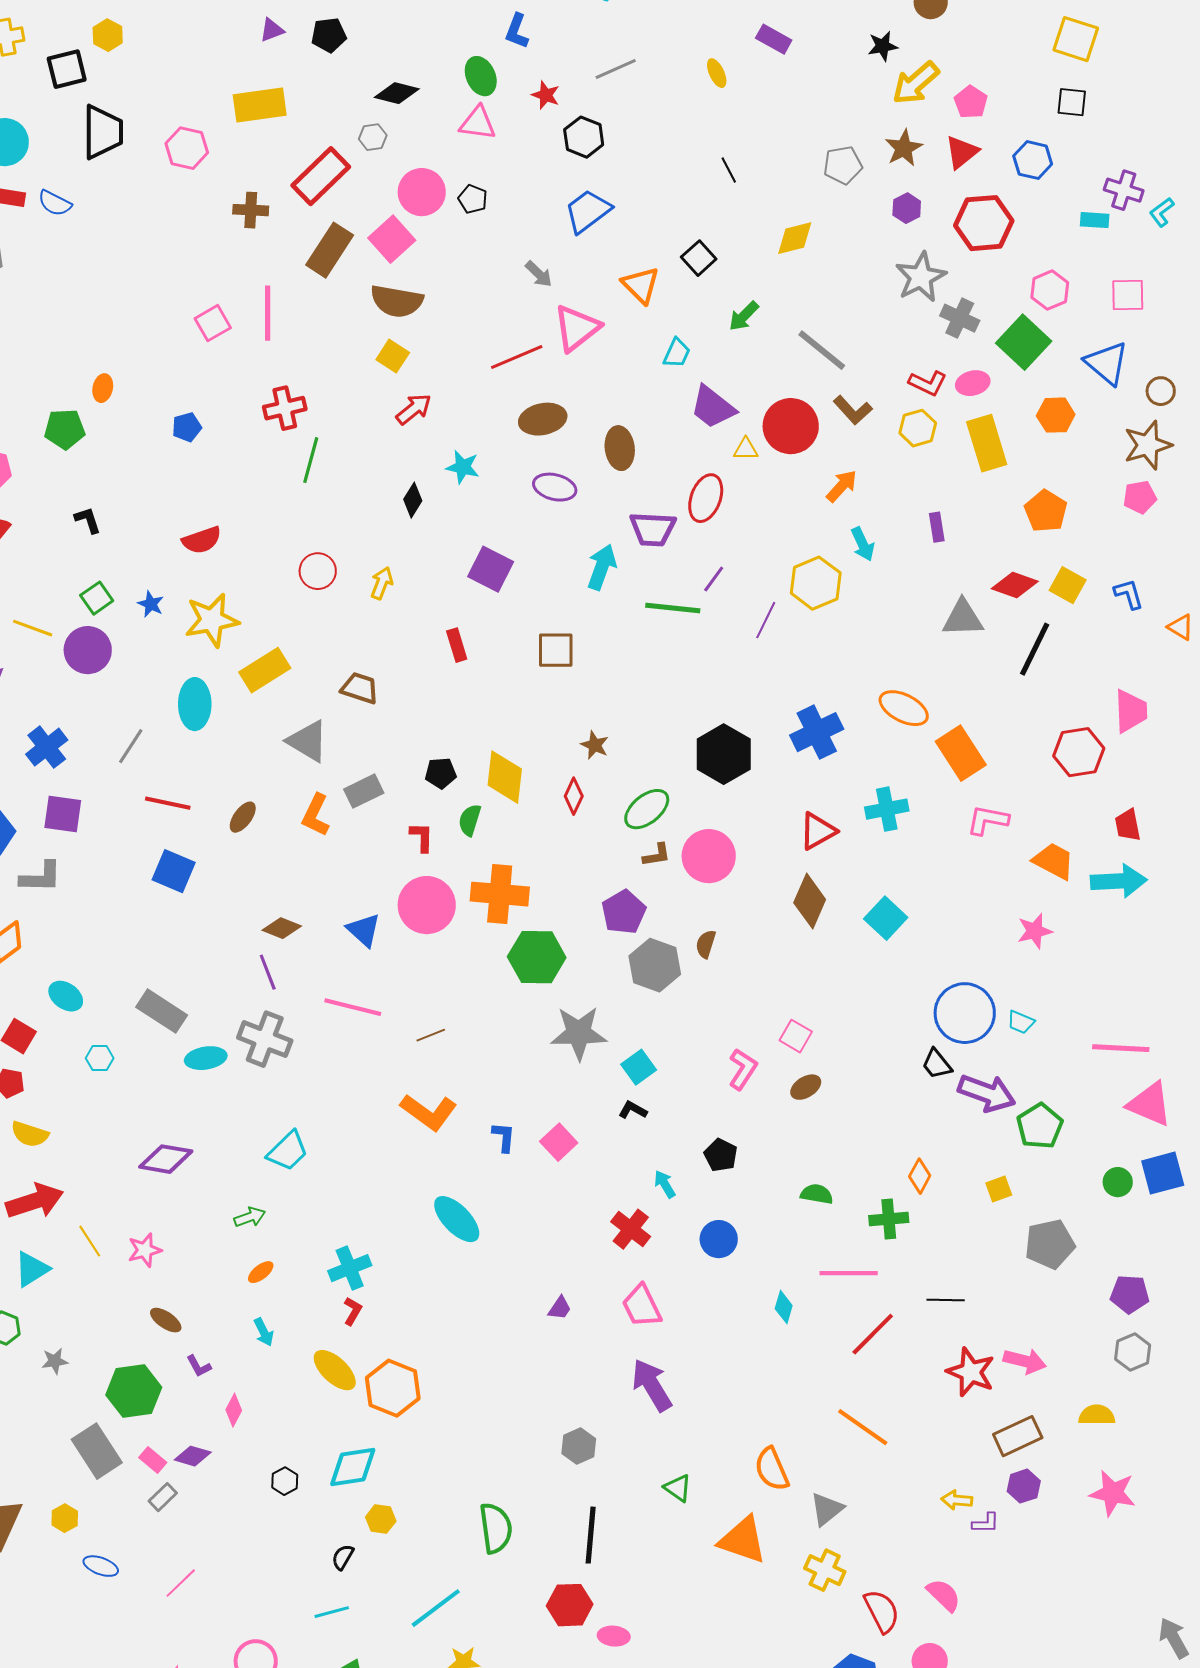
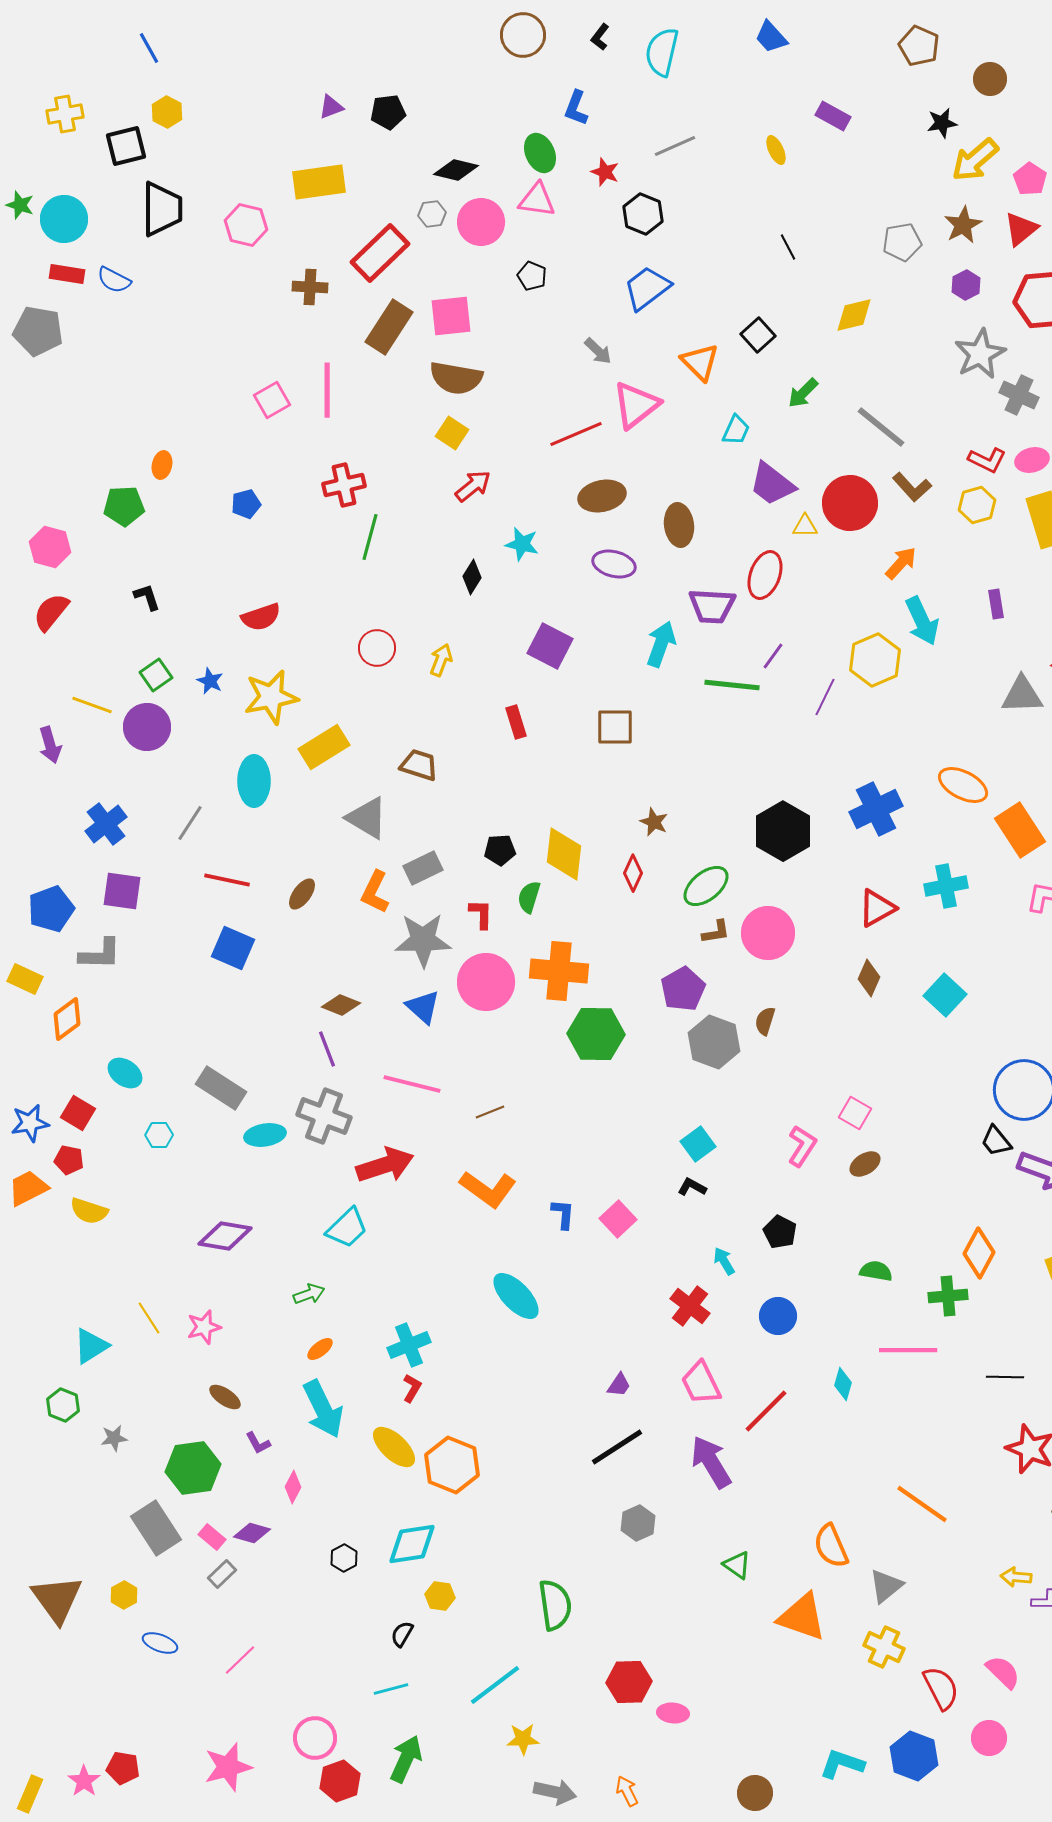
pink circle: (422, 192) -> (481, 222), moved
pink square: (392, 239) -> (451, 316), turned 36
cyan arrow: (863, 544) -> (922, 621), size x1.4
brown diamond: (810, 901) -> (869, 978), size x0.7
gray star: (579, 1033) -> (423, 940), moved
orange diamond: (920, 1176) -> (979, 1253), size x1.4
red arrow: (35, 1201) -> (385, 1165), moved
cyan arrow: (264, 1332) -> (323, 1409), size x2.0
red line: (873, 1334) -> (766, 1411), moved
black line: (591, 1535) -> (617, 1447), moved, turned 52

